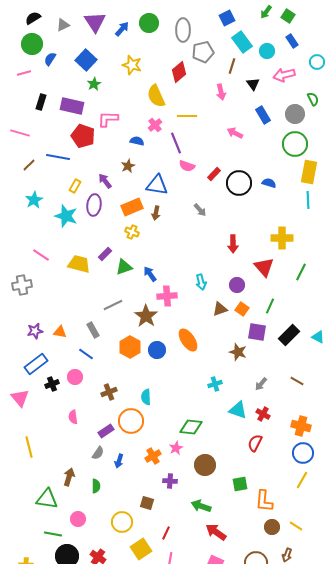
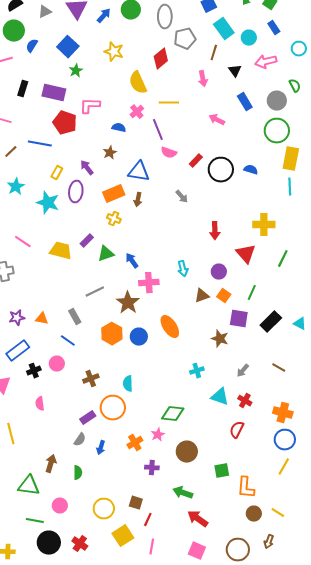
pink semicircle: (73, 417) -> (40, 404), moved
brown square: (147, 503) -> (136, 503), moved

